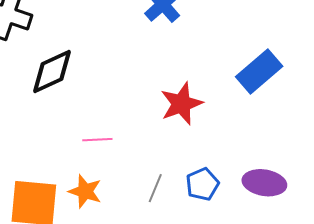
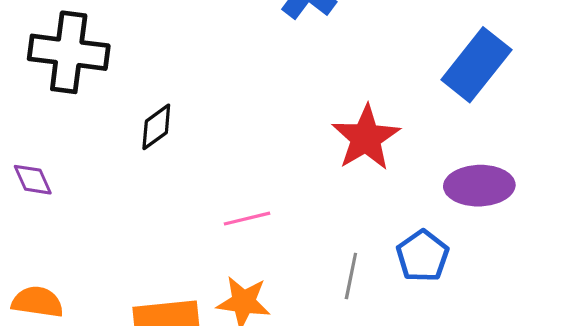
black diamond: (52, 72) -> (156, 127), size x0.6
purple ellipse: (264, 183) -> (479, 186), moved

